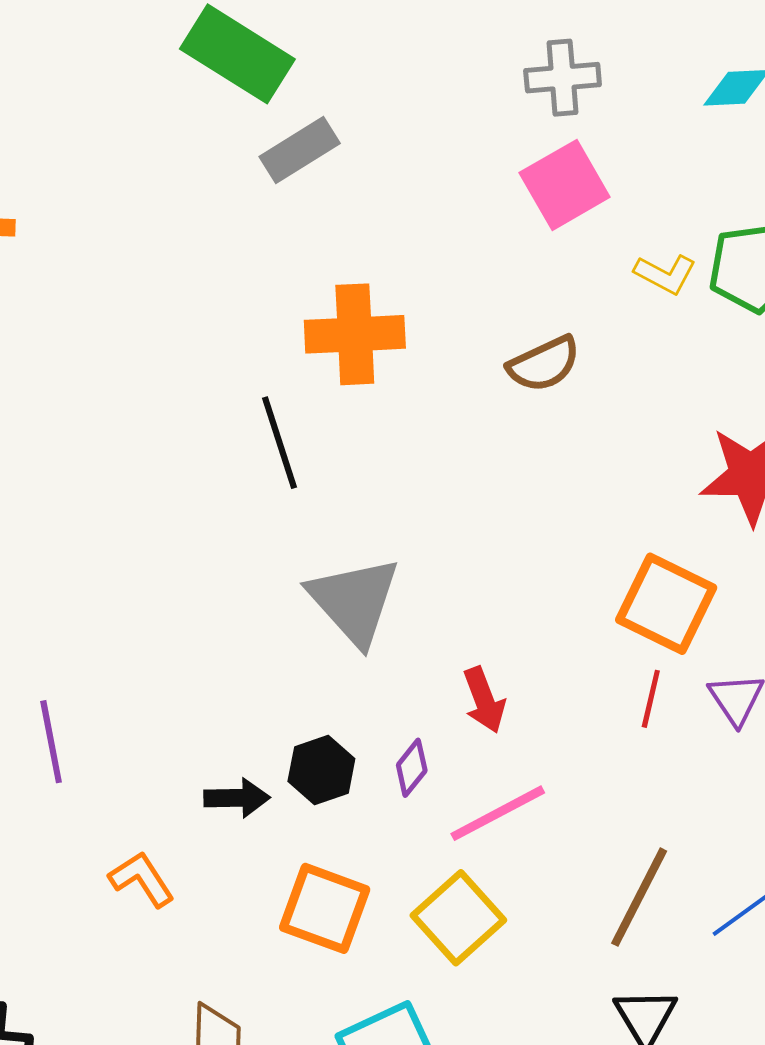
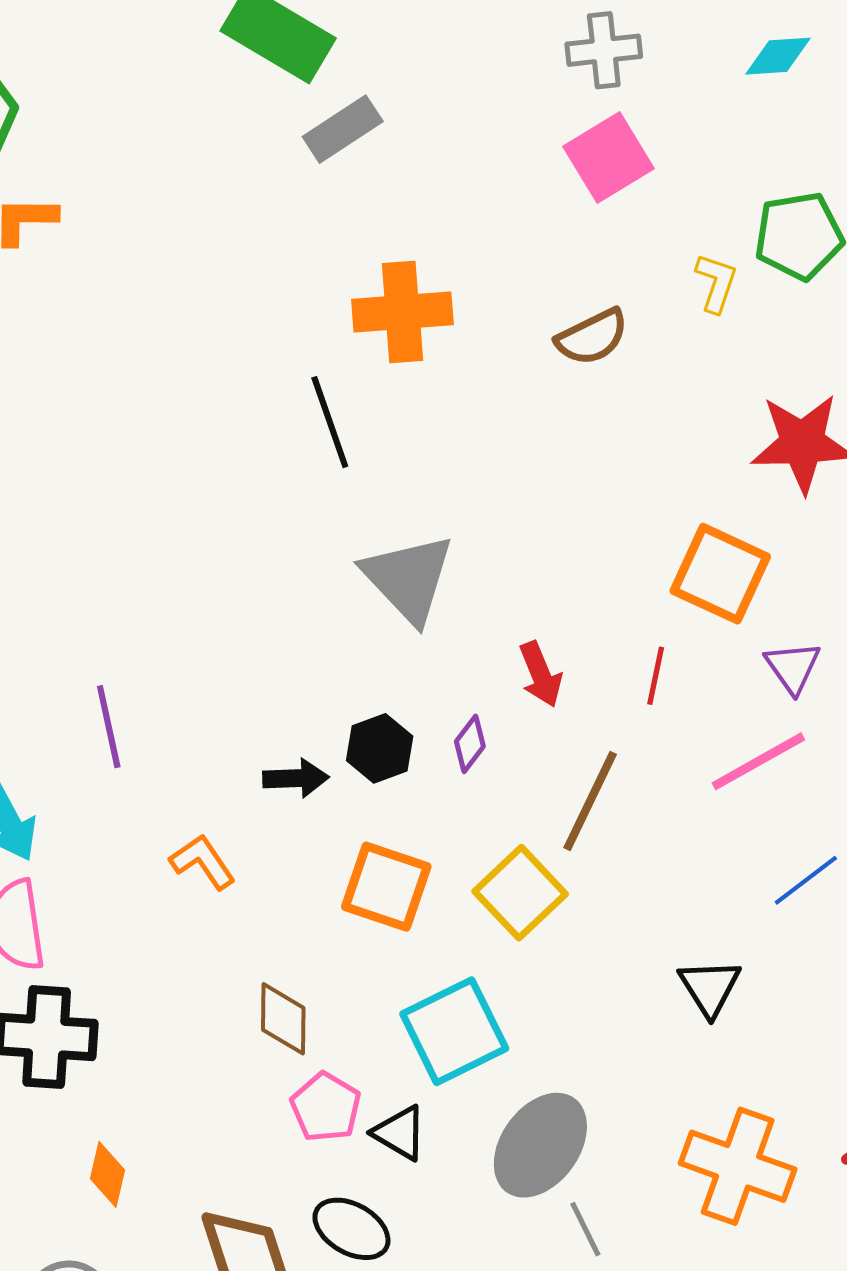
yellow L-shape: (665, 274) -> (716, 283), moved, turned -98
red line: (651, 699) -> (656, 676), moved
pink line: (498, 813) -> (758, 761), moved
brown line: (639, 897) -> (590, 801), moved

